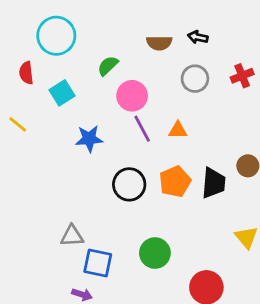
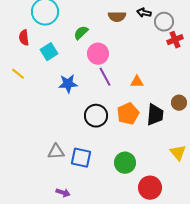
gray circle: (195, 79) -> (164, 22), moved
orange triangle: (178, 130) -> (137, 82), moved
green circle: (155, 253) -> (125, 163), moved
blue square: (98, 263) -> (81, 158), moved

